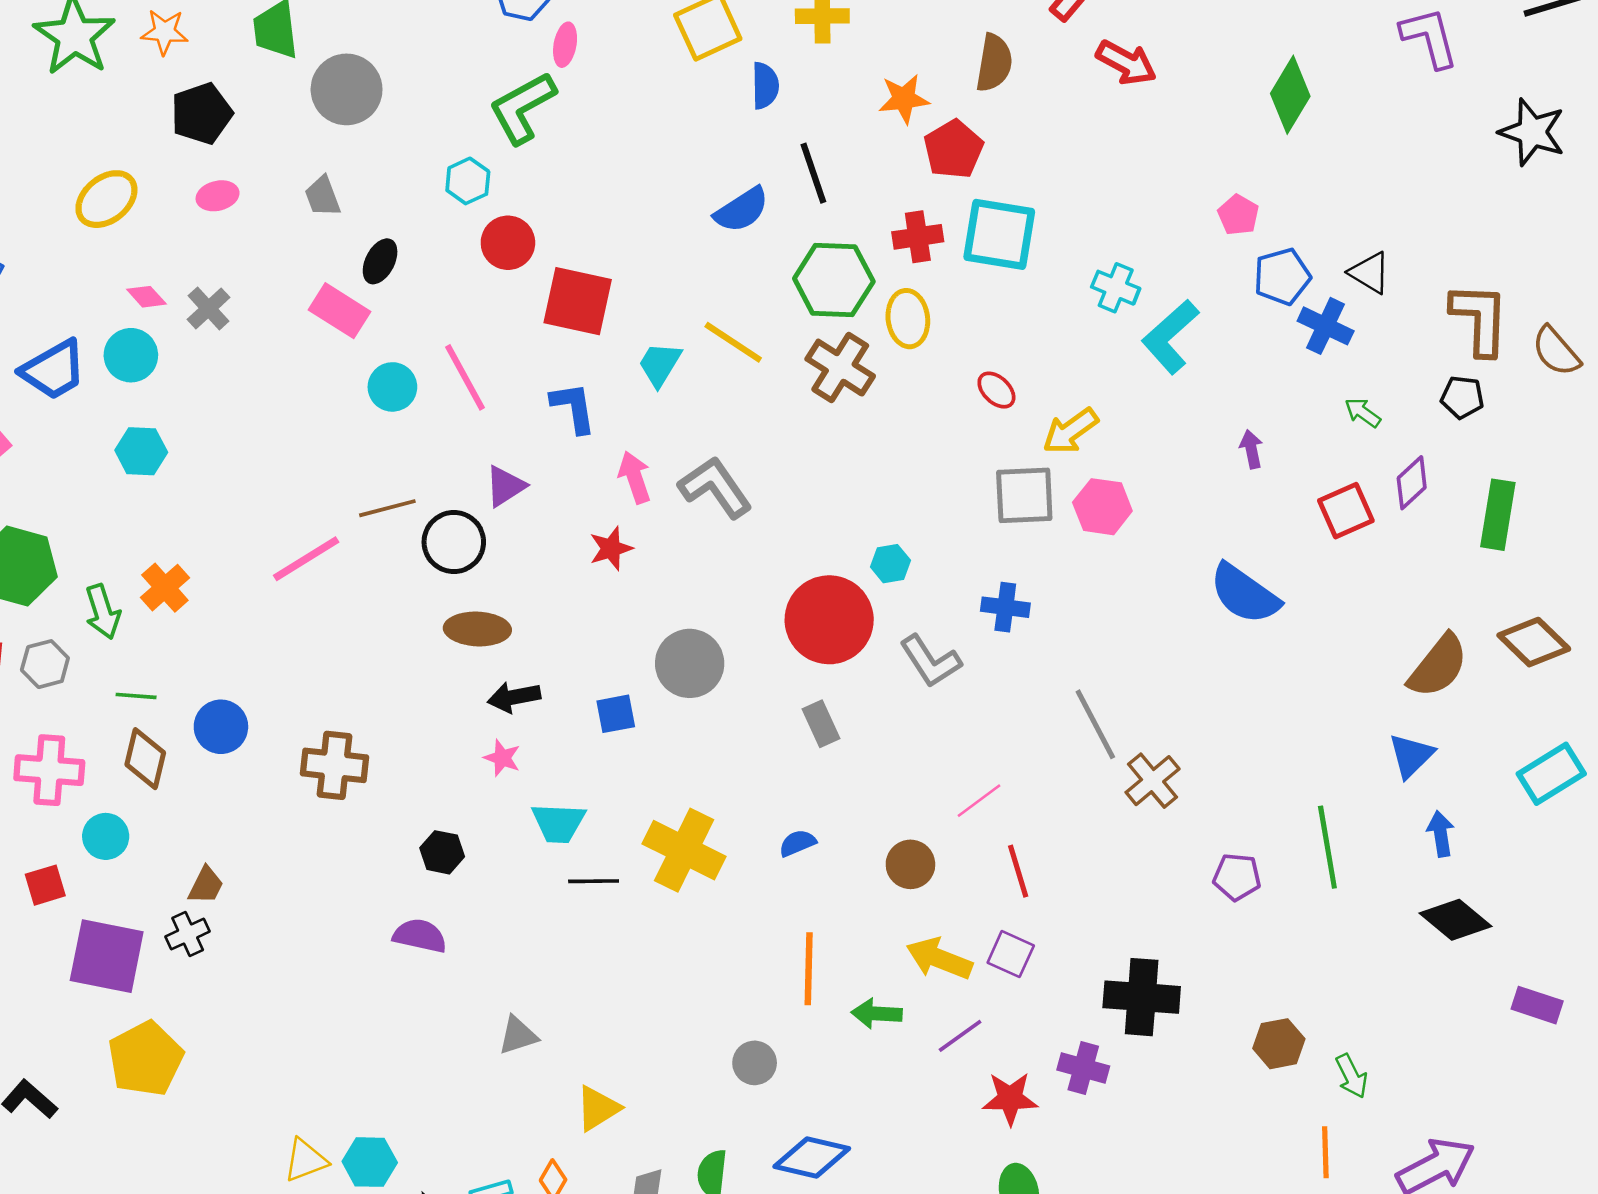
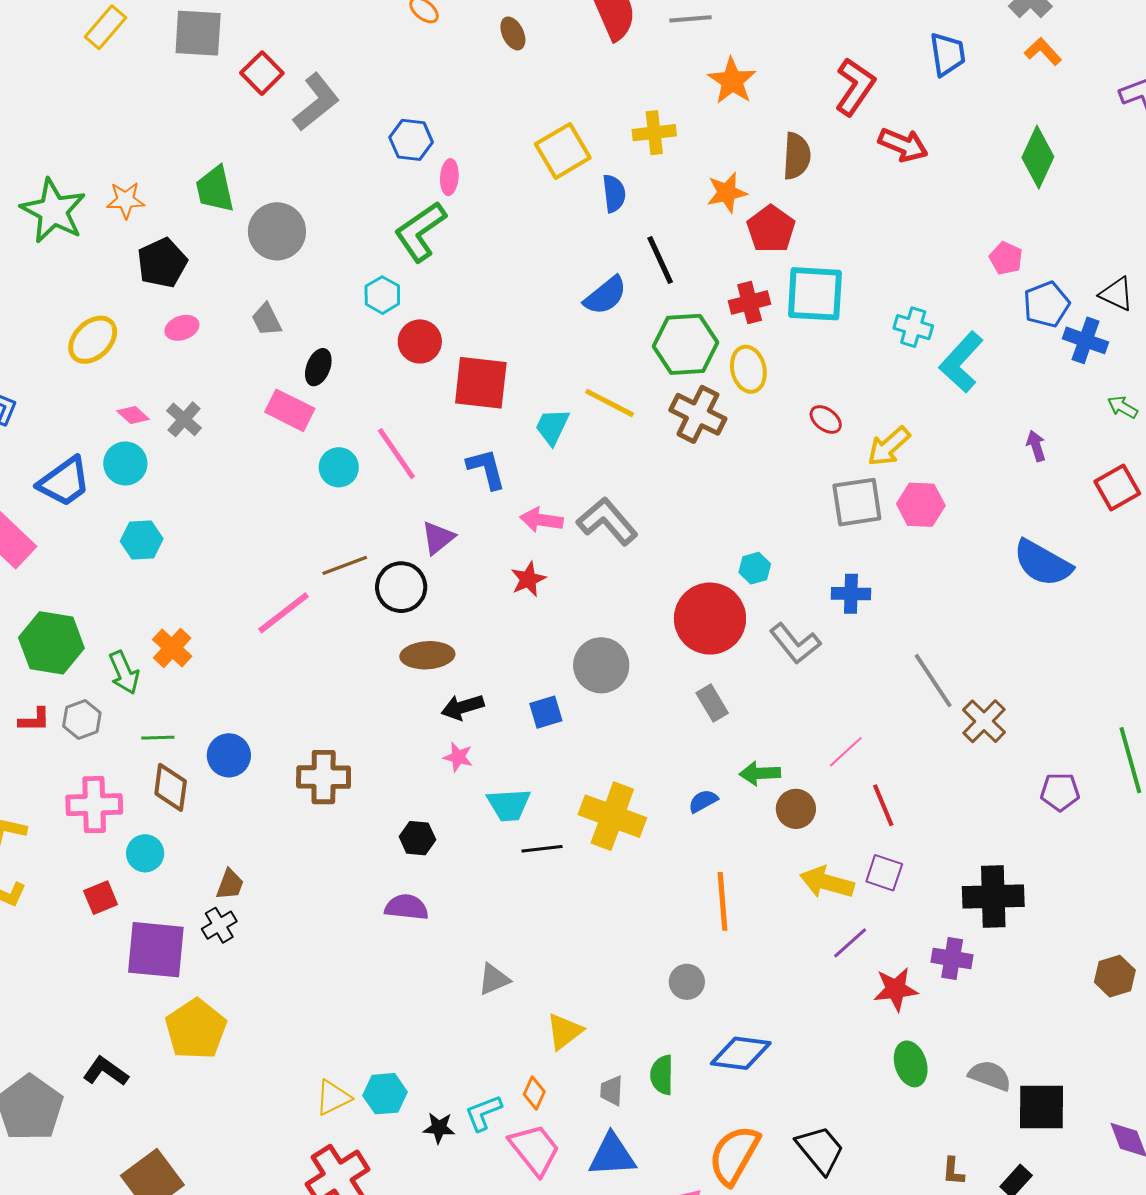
pink arrow: (635, 477) -> (541, 520), turned -57
green arrow: (877, 1014) -> (760, 773), moved
brown hexagon: (1279, 1044) -> (1115, 976), moved

